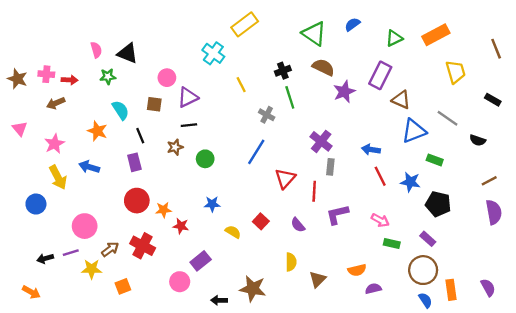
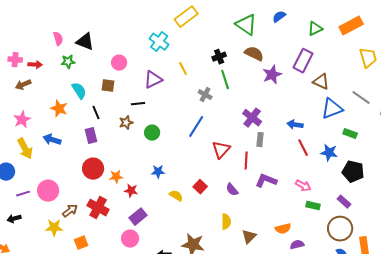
purple triangle: (188, 97) -> (153, 80), moved
purple L-shape: (337, 214) -> (266, 181), turned 35
purple line: (71, 253) -> (23, 194), moved
purple rectangle: (201, 261) -> (138, 217), moved

